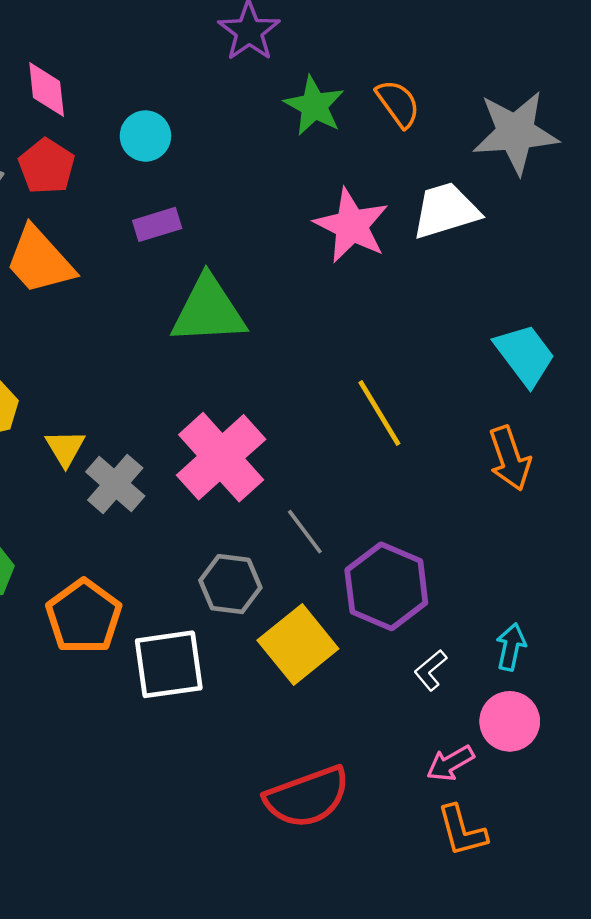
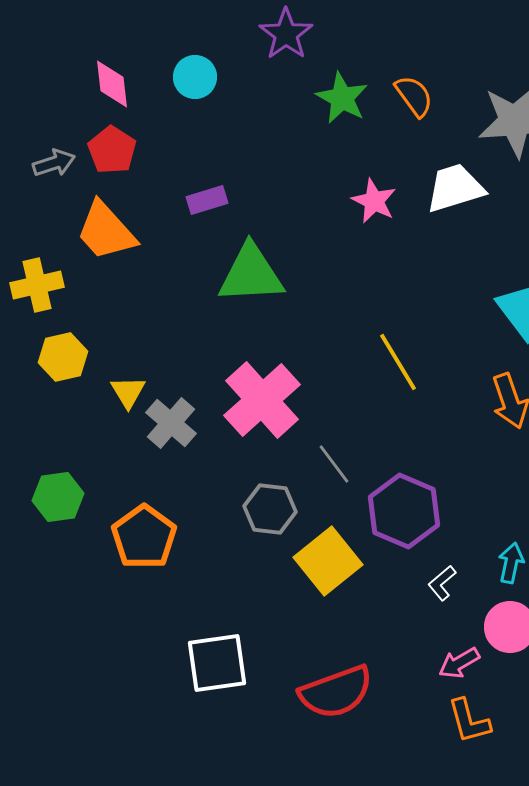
cyan circle: (145, 136) -> (195, 77), moved
pink star: (351, 226) -> (374, 201), size x0.7
white square: (169, 664) -> (217, 663), moved

